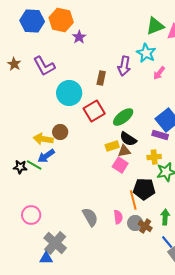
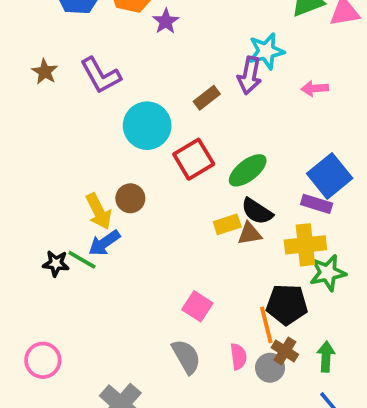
cyan star: (146, 53) -> (266, 51), moved, turned 30
pink arrow: (159, 73) -> (315, 88), turned 48
brown rectangle: (101, 78) -> (207, 98), turned 40
yellow arrow: (43, 139) -> (99, 211), turned -126
yellow cross: (154, 157) -> (305, 245), size x1.5
pink square: (120, 165) -> (197, 306), moved
pink circle: (31, 215) -> (43, 360), moved
brown cross: (145, 226) -> (285, 351), moved

